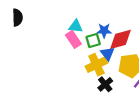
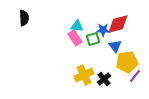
red diamond: (121, 39) -> (118, 24), moved
blue triangle: (107, 54) -> (115, 46), moved
yellow cross: (96, 65) -> (84, 75), moved

